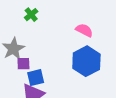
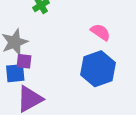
blue square: (36, 78) -> (15, 73), moved

